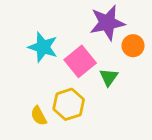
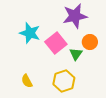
orange circle: (133, 46) -> (90, 42), moved
yellow hexagon: (69, 104) -> (64, 81), moved

